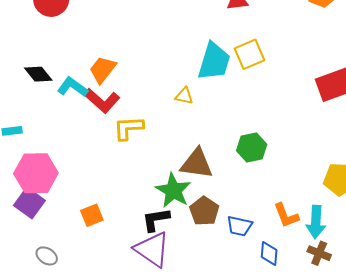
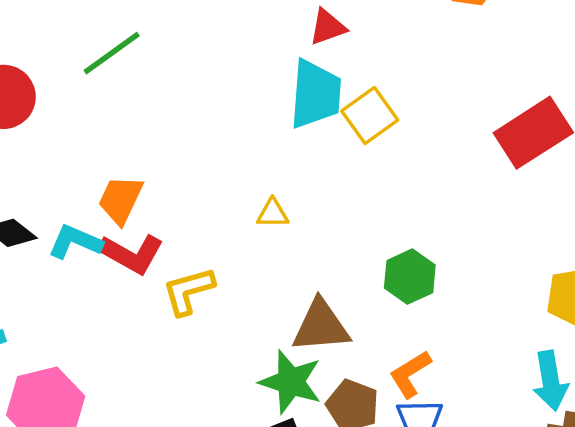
cyan trapezoid: (214, 61) -> (315, 94), moved
orange L-shape: (286, 215) -> (410, 374), moved, turned 92

